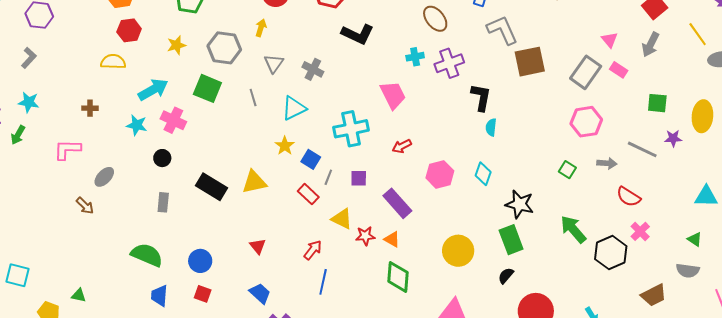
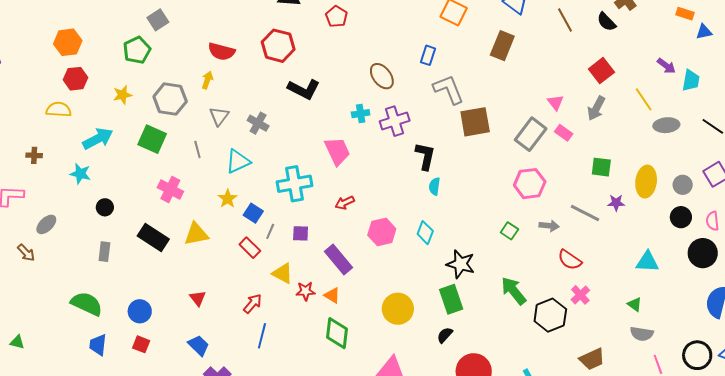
pink cross: (173, 120) -> (170, 189), moved
gray semicircle: (688, 271) -> (642, 334), moved

